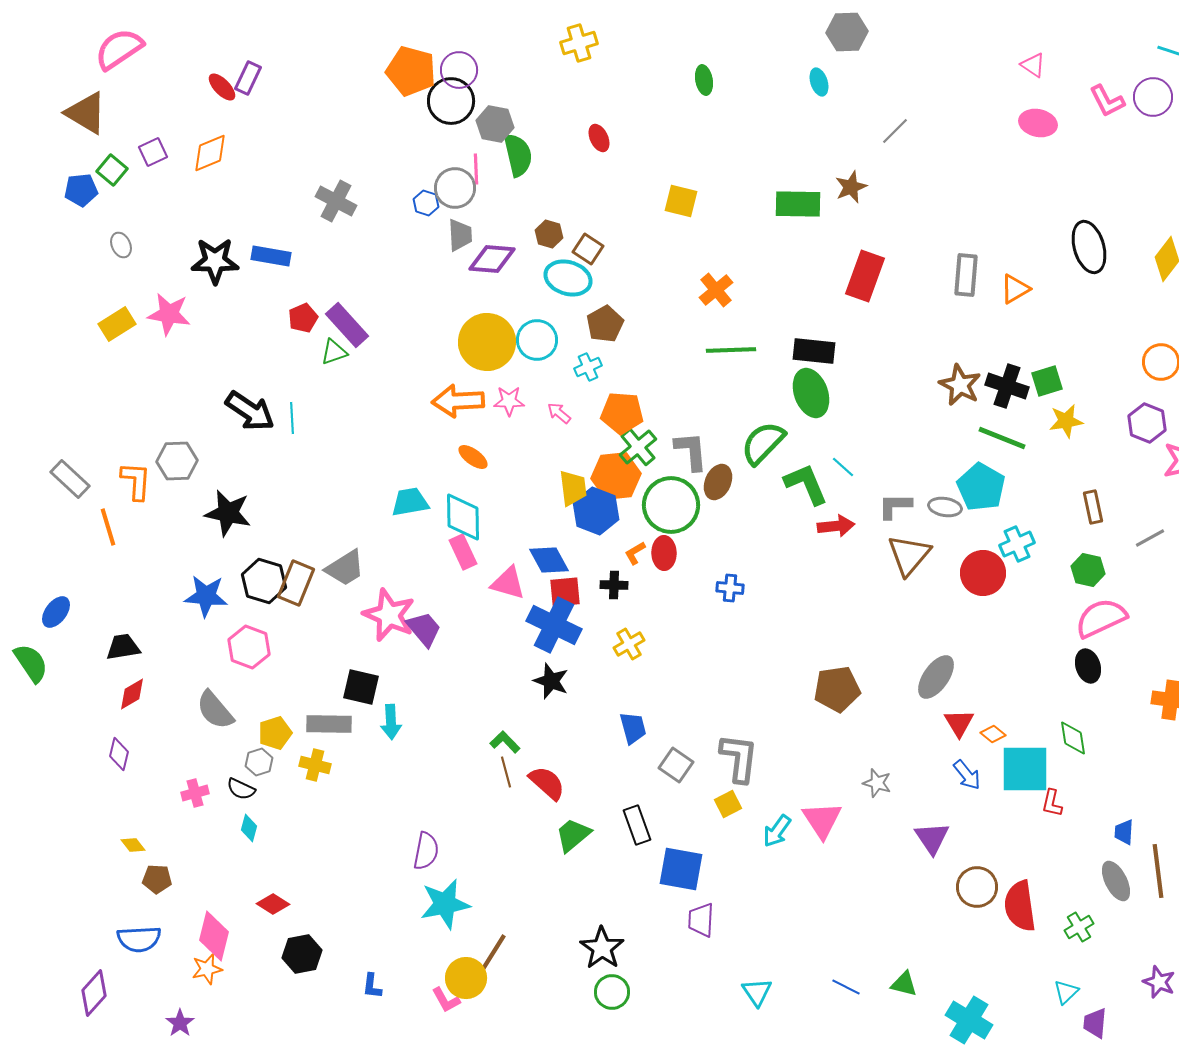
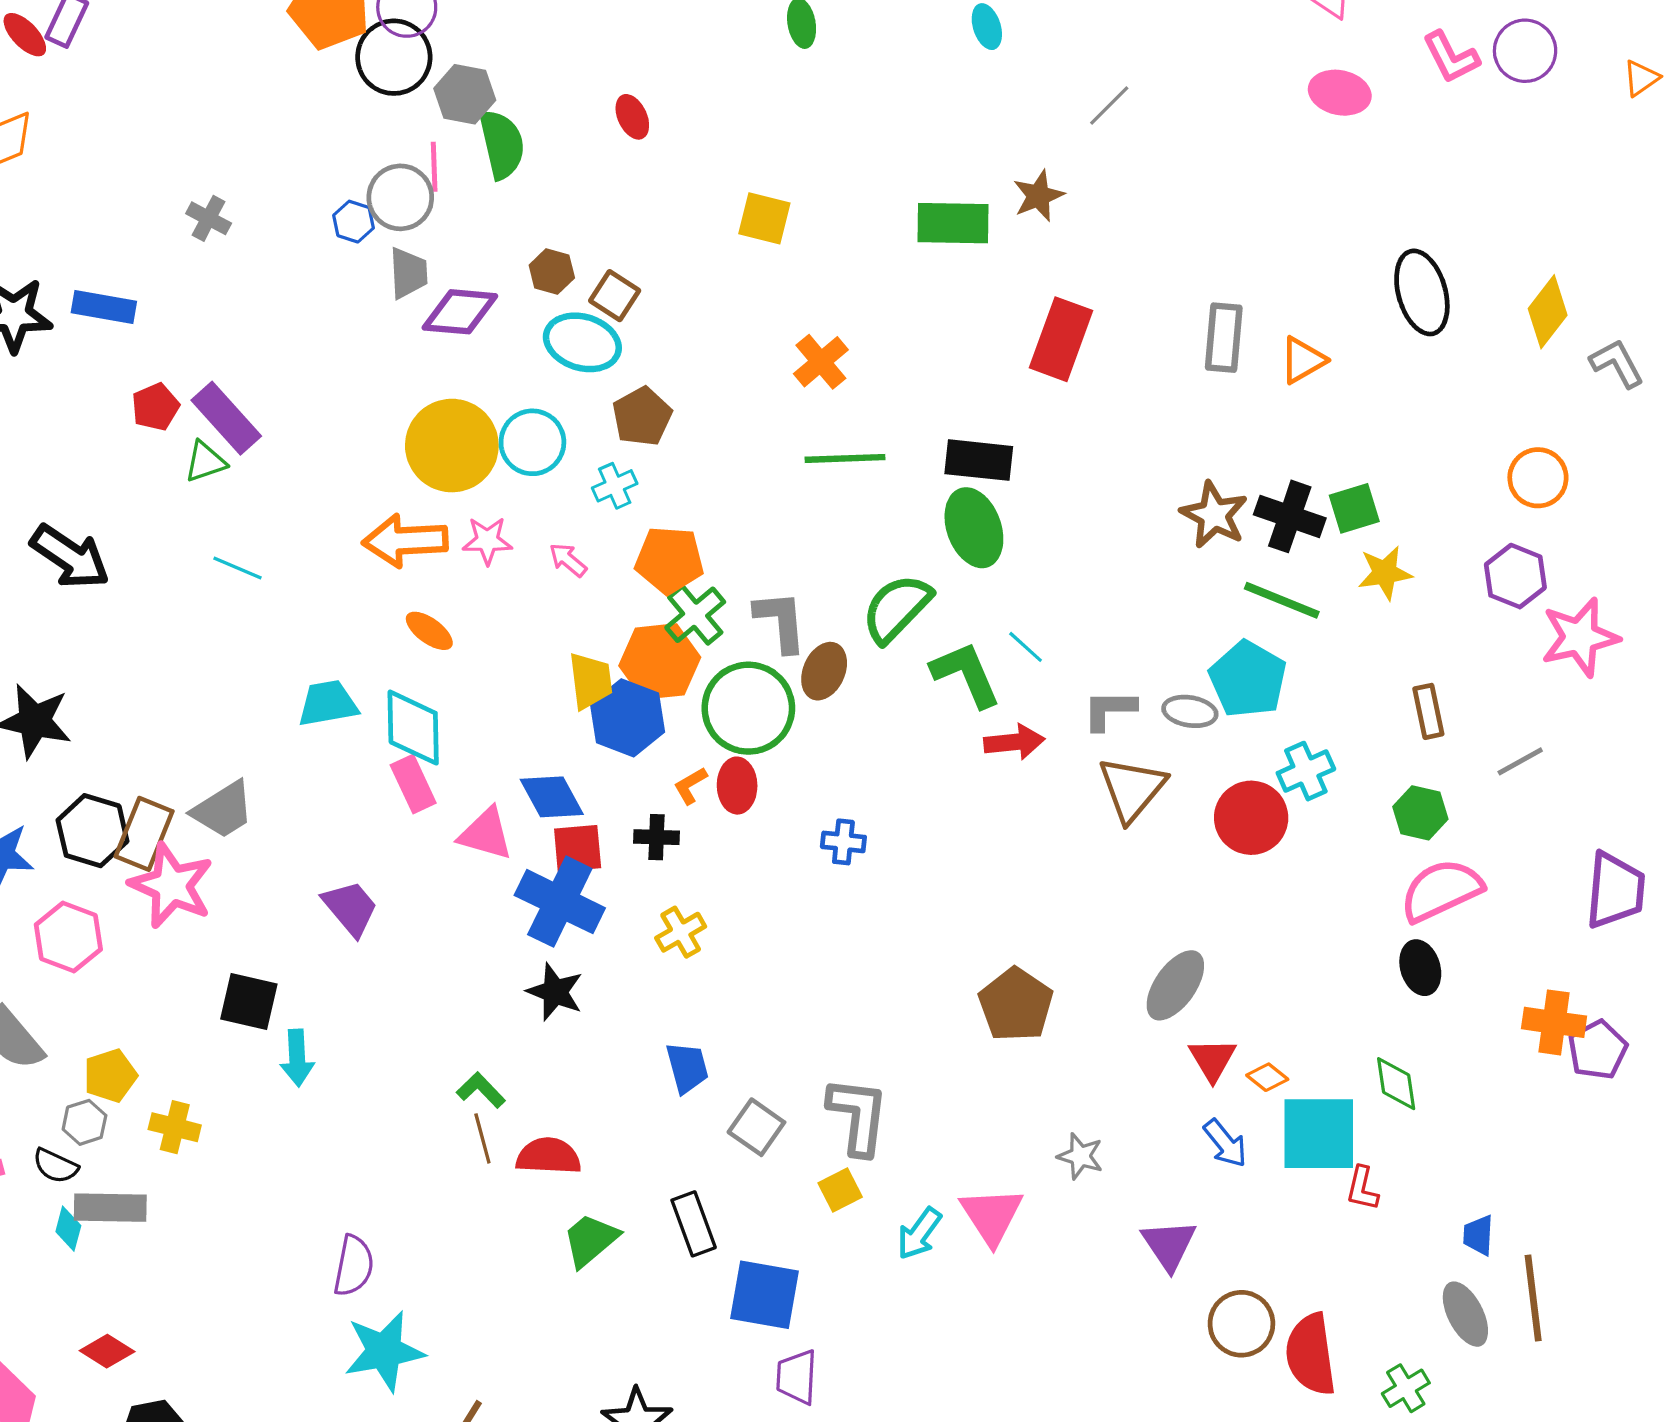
gray cross: (336, 201) -> (209, 218), size x0.7
cyan line: (292, 418) -> (238, 568), moved, turned -64
pink star: (389, 615) -> (171, 885), moved
brown pentagon: (837, 689) -> (1016, 1005), turned -30
gray rectangle: (329, 724) -> (110, 1208), moved
red semicircle: (547, 783) -> (549, 1156), turned -39

